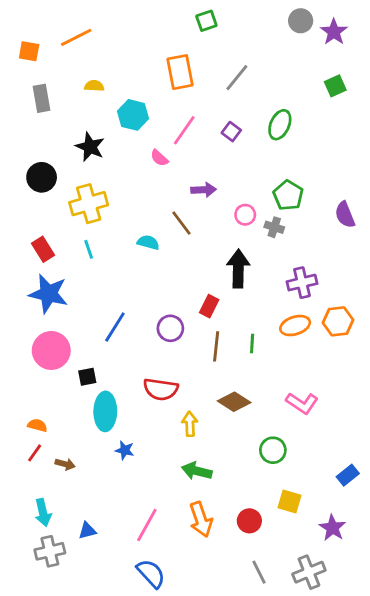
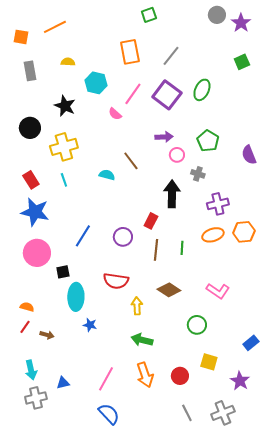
purple square: (231, 132) -> (167, 95), size x2.0
purple arrow: (204, 190) -> (164, 137), moved
gray cross: (274, 227) -> (198, 174), moved

